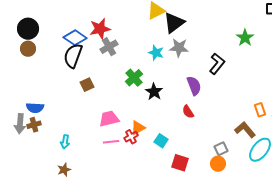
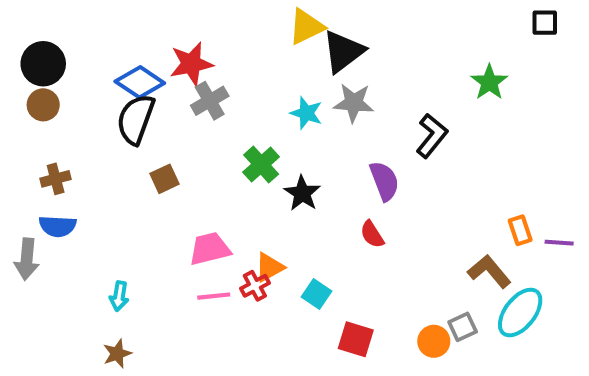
brown cross: (34, 125) -> (56, 179), moved
gray square: (221, 149) -> (463, 327), moved

